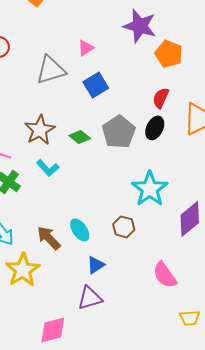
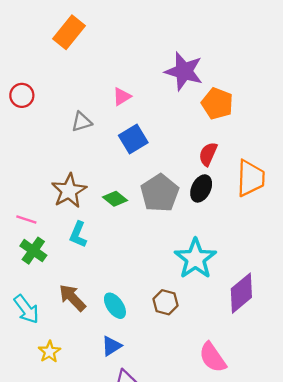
gray triangle: (51, 70) -> (82, 122), size x0.6
cyan L-shape: (48, 168) -> (78, 234), turned 65
brown arrow: (49, 238) -> (72, 298), moved
blue triangle: (96, 265) -> (111, 346), moved
yellow star: (23, 270) -> (49, 352), size x0.6

